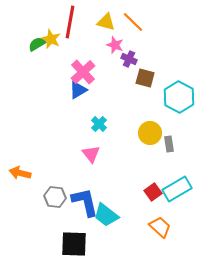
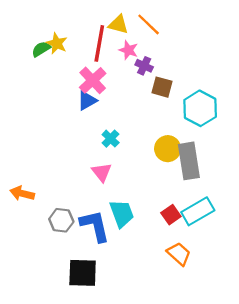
red line: (70, 22) -> (99, 43), moved
gray rectangle: (169, 144) -> (189, 161), size x2.0
cyan trapezoid: (106, 215) -> (122, 214), moved, turned -148

